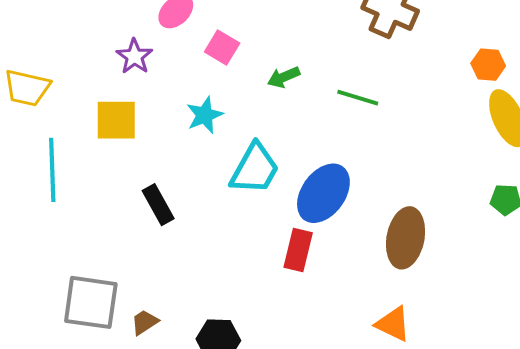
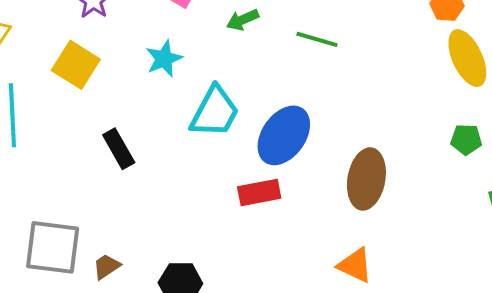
yellow square: (116, 120) -> (76, 65), turned 33
red rectangle: (298, 250) -> (259, 192), turned 66

